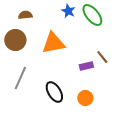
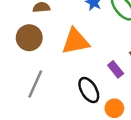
purple rectangle: (86, 66) -> (116, 69), turned 64
black ellipse: (54, 92) -> (89, 90), moved

